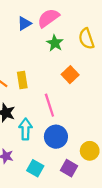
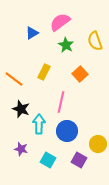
blue triangle: (24, 23) -> (32, 33), moved
yellow rectangle: (22, 80) -> (44, 72), moved, turned 35
pink line: (49, 105) -> (61, 102), turned 30

